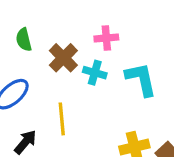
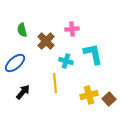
cyan cross: (95, 73) -> (66, 61), moved
yellow line: (62, 119) -> (55, 83), moved

